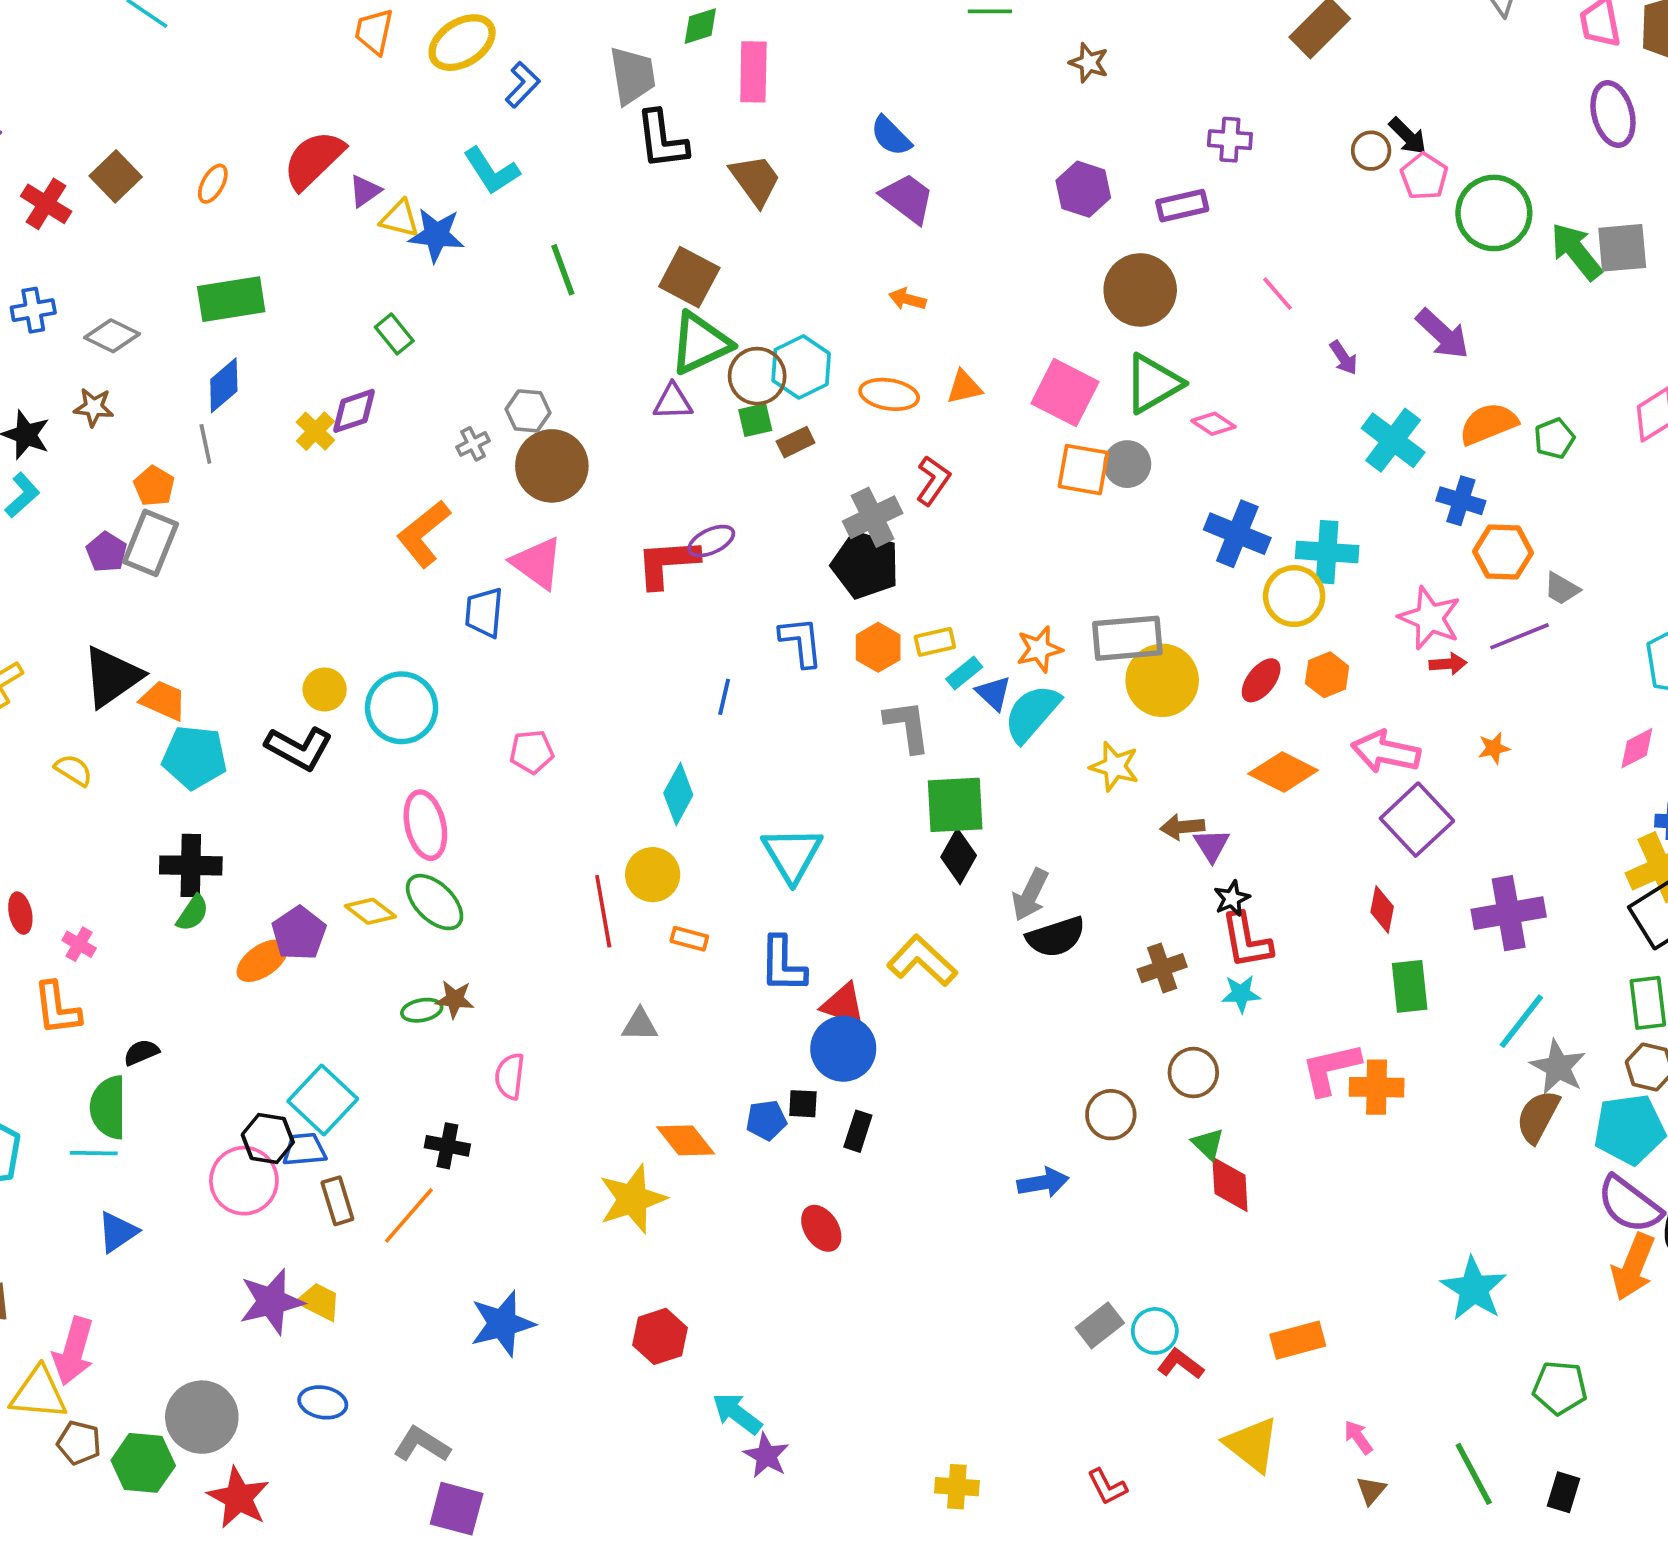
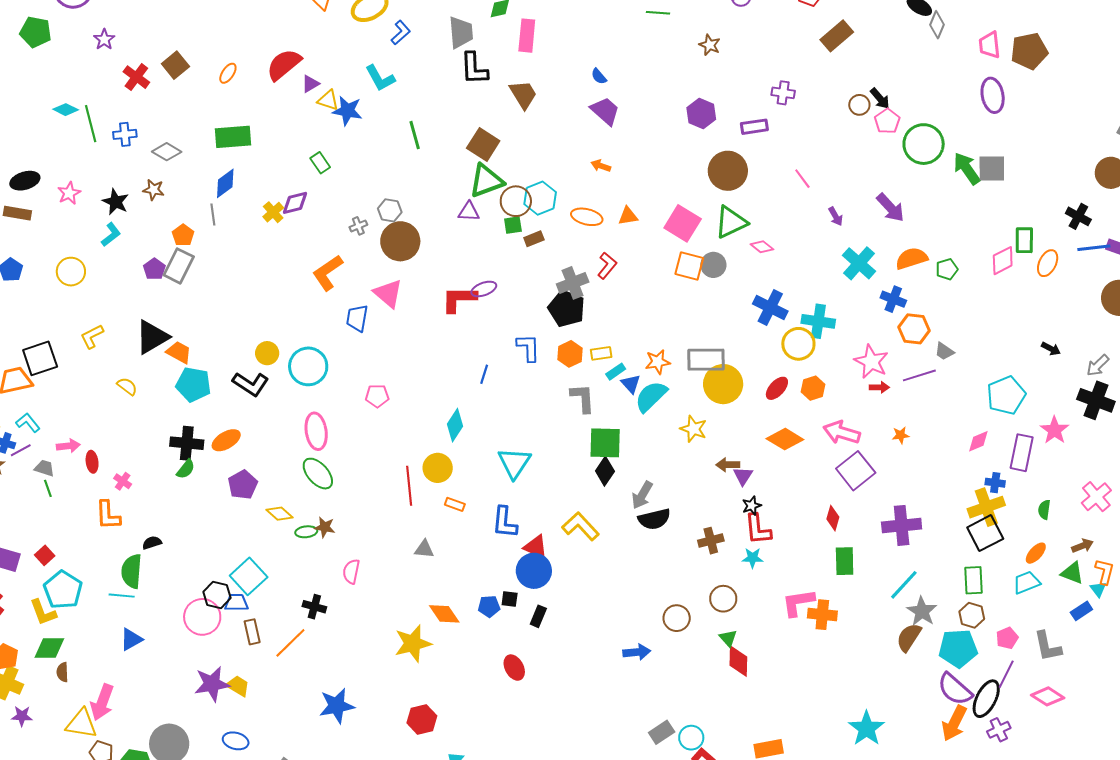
blue semicircle: (891, 136) -> (599, 76), size x0.7
yellow diamond: (370, 911) -> (280, 514), moved
orange ellipse: (262, 961) -> (226, 440), moved

